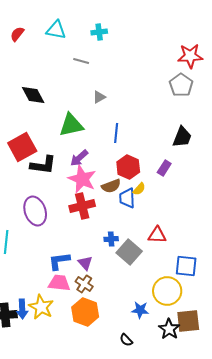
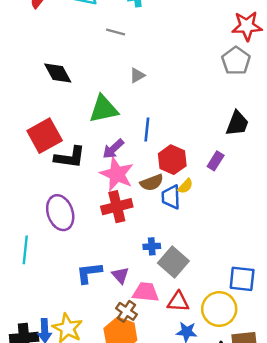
blue line: (116, 133) -> (147, 130), moved
red triangle: (157, 235) -> (178, 302), moved
pink trapezoid: (59, 283) -> (146, 292), moved
brown cross: (84, 284) -> (126, 311), moved

